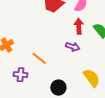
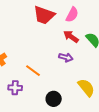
red arrow: (79, 26) -> (71, 37), turned -49

